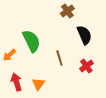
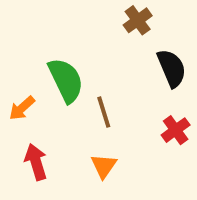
brown line: (59, 58) -> (104, 112), moved
orange triangle: (38, 84) -> (104, 166), moved

